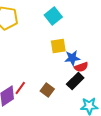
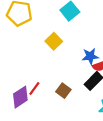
yellow square: (58, 46) -> (54, 41), moved, turned -35

